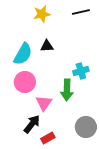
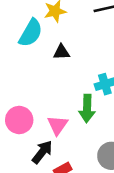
cyan semicircle: (23, 54) -> (31, 33), moved
pink circle: (25, 82) -> (19, 120), moved

